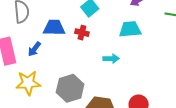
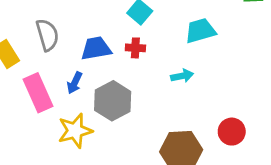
gray hexagon: (70, 88) -> (113, 101), moved

